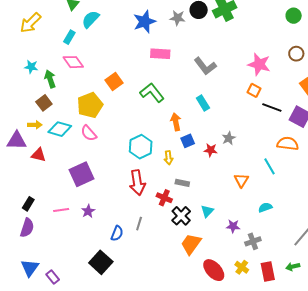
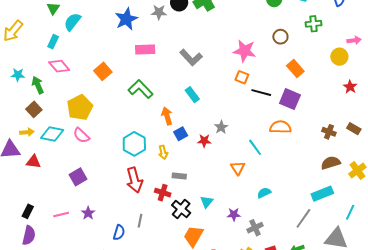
orange square: (114, 81) -> (103, 71), moved
cyan line: (269, 166) -> (255, 147), moved
purple square: (81, 174) -> (78, 177), size x0.7

